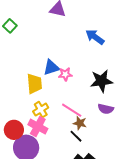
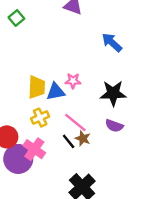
blue triangle: (51, 67) -> (56, 92), moved
pink cross: (38, 127) -> (34, 149), moved
black line: (76, 136) -> (69, 141), moved

